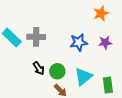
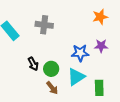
gray cross: (36, 37) -> (44, 25), moved
blue star: (79, 42) -> (80, 53), moved

